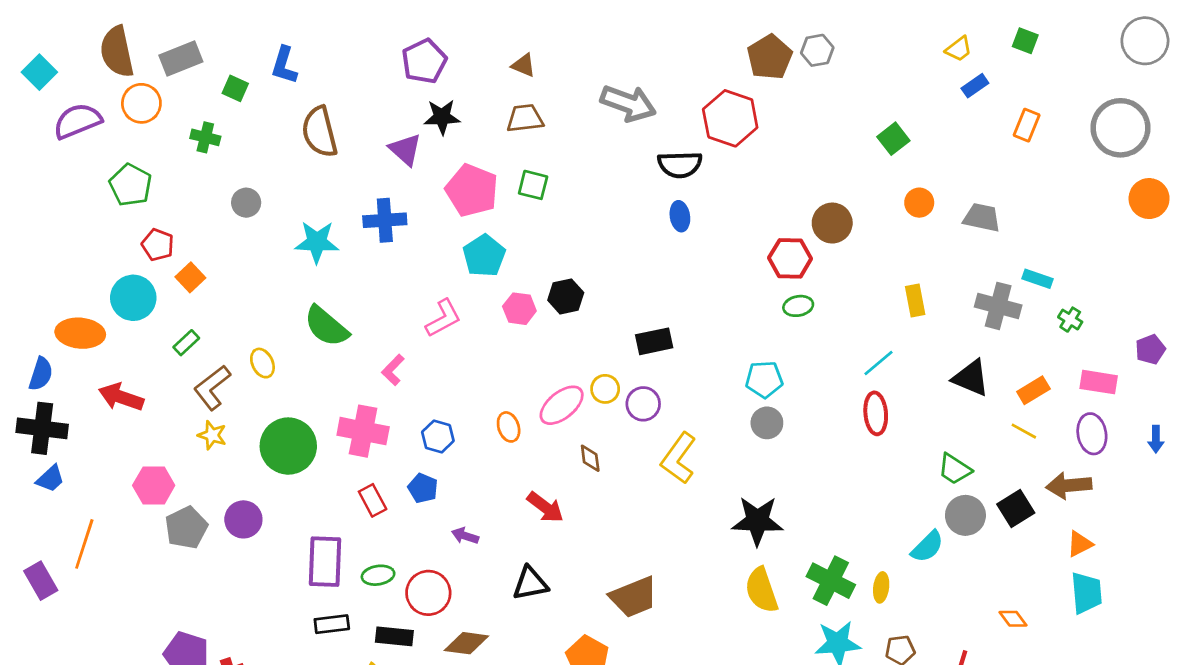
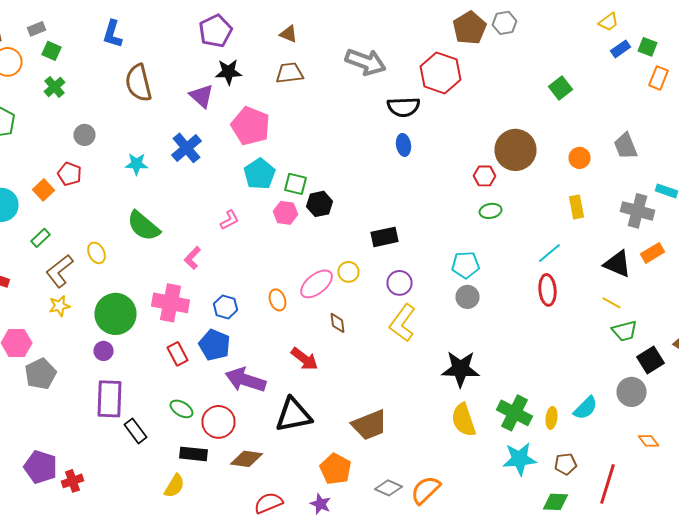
green square: (1025, 41) -> (648, 47), moved
gray rectangle: (181, 58) -> (36, 29), size x0.6
green square: (235, 88) -> (52, 51), moved
green cross: (205, 137) -> (54, 87), turned 35
green square: (533, 185) -> (296, 184), moved
orange circle: (919, 203) -> (580, 158), moved
gray trapezoid: (982, 218) -> (626, 146), turned -124
blue cross: (385, 220) -> (186, 148), turned -36
brown circle: (832, 223) -> (516, 150), size x1.4
cyan star: (317, 242) -> (136, 164), size x0.7
red pentagon: (158, 245) -> (70, 174), moved
red hexagon: (790, 258) -> (484, 176), size x0.7
pink L-shape: (443, 318) -> (230, 220), size x0.7
orange rectangle: (1033, 390) -> (652, 253), moved
purple circle: (643, 404) -> (400, 283), moved
yellow line: (1024, 431) -> (612, 303), moved
yellow star: (212, 435) -> (60, 306), turned -30
green trapezoid: (955, 469) -> (624, 331), moved, turned -48
blue pentagon: (423, 488) -> (214, 345), size x1.4
gray circle: (965, 515) -> (632, 392), moved
purple circle: (243, 519) -> (104, 351), moved, size x0.7
purple arrow: (465, 536) -> (246, 380), size x2.0
cyan semicircle: (927, 547) -> (586, 408), moved
purple rectangle: (325, 562) -> (110, 399), moved
green ellipse: (378, 575) -> (182, 409), turned 40
black triangle: (530, 583) -> (294, 415), size x1.4
black rectangle: (332, 624) -> (136, 431), moved, turned 60

